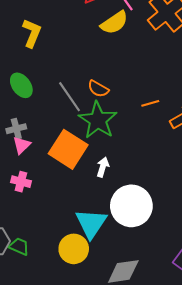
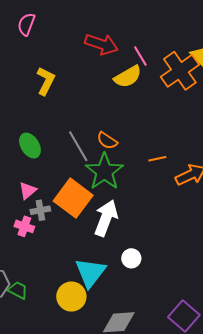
green ellipse: (21, 85) -> (30, 146), moved
gray cross: (16, 129) -> (40, 210), moved
white arrow: (103, 167) -> (106, 218), size x1.8
white circle: (131, 206) -> (131, 258), size x0.5

